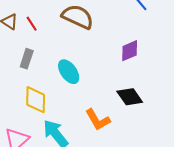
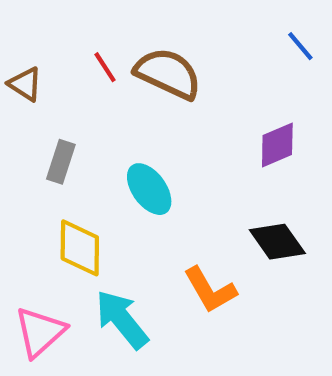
red line: (32, 24) -> (105, 67), moved

